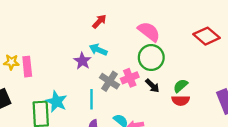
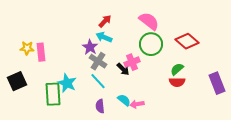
red arrow: (99, 21) -> (105, 21), moved
red diamond: (206, 36) -> (187, 41), moved
gray cross: (109, 81) -> (98, 61), moved
black arrow: (152, 86) -> (123, 69), moved
cyan line: (91, 99) -> (98, 81), turned -42

